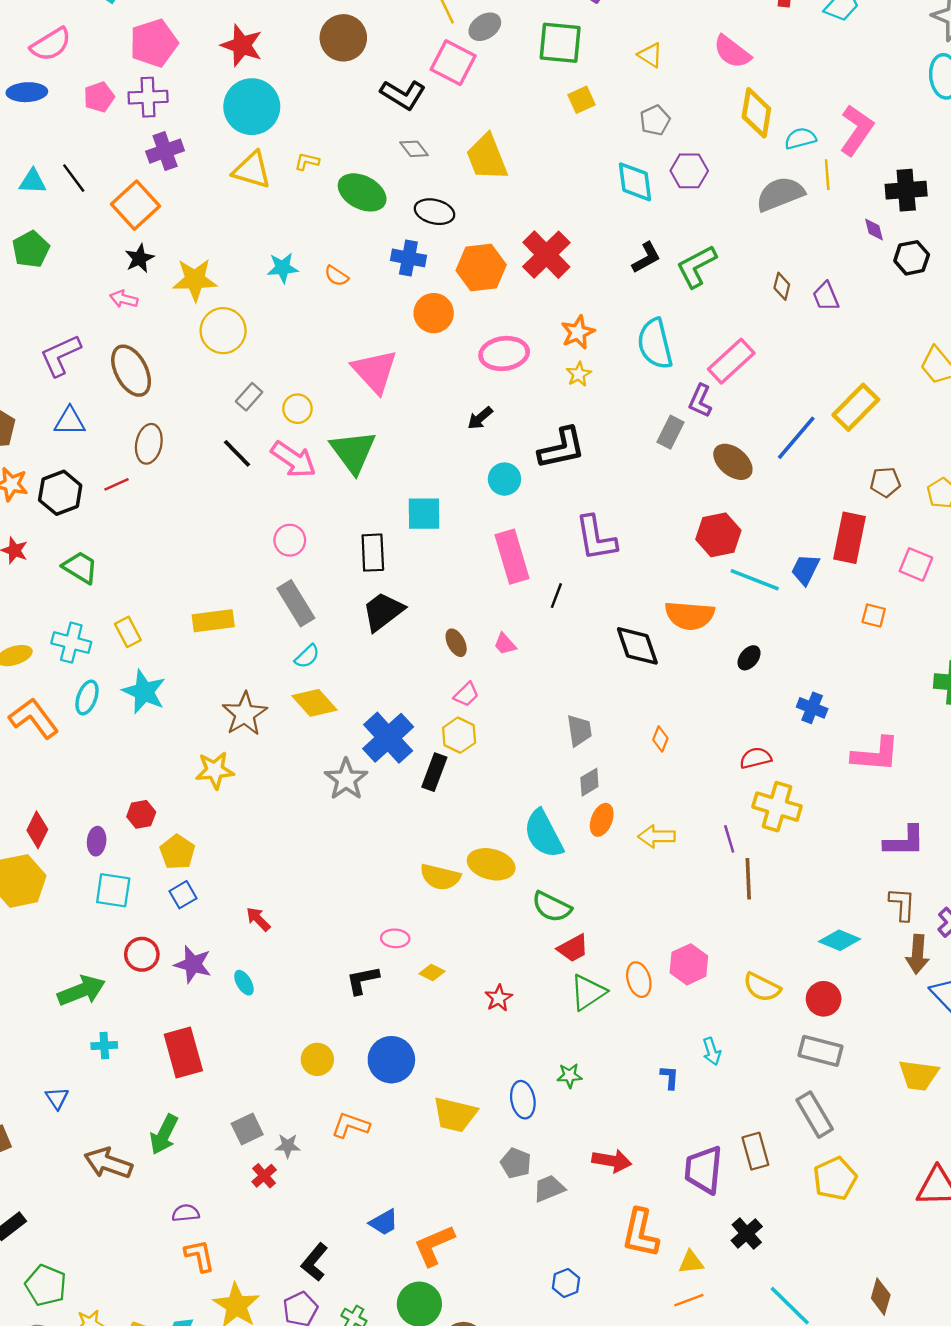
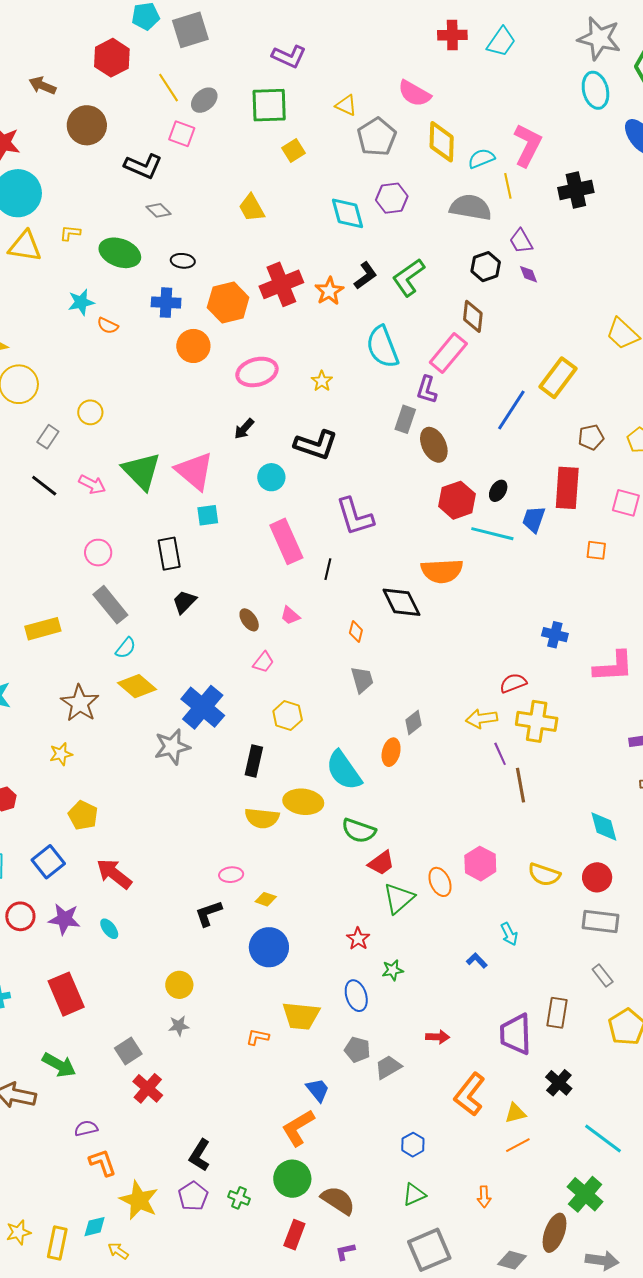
pink square: (453, 63) -> (182, 134), size x0.7
gray pentagon: (655, 120) -> (377, 137), moved, size x1.5
yellow trapezoid: (487, 157) -> (252, 208), moved, size x0.7
gray semicircle: (780, 194) -> (471, 207), turned 39
black ellipse: (434, 212) -> (183, 261), size x0.7
purple diamond: (874, 230) -> (529, 274), moved
red cross: (546, 255) -> (281, 284), turned 30
black hexagon: (912, 258) -> (486, 267), moved
cyan star: (283, 268) -> (81, 302), moved
brown diamond: (782, 286) -> (473, 316), moved, size x1.4
purple trapezoid: (826, 296) -> (521, 241), moved
orange star: (578, 332) -> (329, 291), moved
pink triangle: (375, 371) -> (194, 471), moved
yellow circle: (297, 409) -> (90, 412), moved
black L-shape: (562, 448) -> (316, 445), turned 39
pink arrow: (293, 459) -> (92, 484), size x0.7
brown ellipse: (733, 462) -> (434, 445), moved, turned 32
cyan square: (424, 514) -> (208, 515), size x0.7
black trapezoid: (383, 611) -> (184, 602), size x0.7
black ellipse: (749, 658) -> (498, 491), moved
yellow hexagon: (459, 735) -> (288, 716), moved
orange diamond: (660, 739) -> (356, 632), moved
yellow star: (215, 770) -> (61, 754), size x0.7
black rectangle: (434, 772) -> (254, 761), moved
gray star: (346, 779) -> (172, 747), turned 30
gray diamond: (589, 782) -> (414, 722), moved
yellow arrow: (657, 836) -> (482, 719), moved
yellow pentagon: (177, 852) -> (83, 815), moved
blue square: (183, 895) -> (48, 862), size x1.4
red arrow: (258, 919) -> (114, 874), size x1.6
cyan diamond: (839, 940) -> (604, 826), turned 60
red star: (499, 998) -> (358, 939), moved
blue circle: (391, 1060) -> (269, 947), moved
blue L-shape: (670, 1077) -> (477, 961), turned -40
gray rectangle: (815, 1115) -> (603, 975), size x0.6
orange L-shape: (351, 1125) -> (258, 1037), moved, size x0.7
green arrow: (164, 1134) -> (59, 1065), turned -80
gray star: (288, 1146) -> (179, 1026), moved
brown rectangle: (755, 1151) -> (557, 1013), turned 32
red arrow: (612, 1161) -> (438, 1037), size x0.7
red cross: (264, 1176) -> (148, 1088), size x1.4
blue trapezoid: (384, 1222) -> (318, 1090), moved, turned -92
orange L-shape: (640, 1233) -> (470, 1094), turned 33

